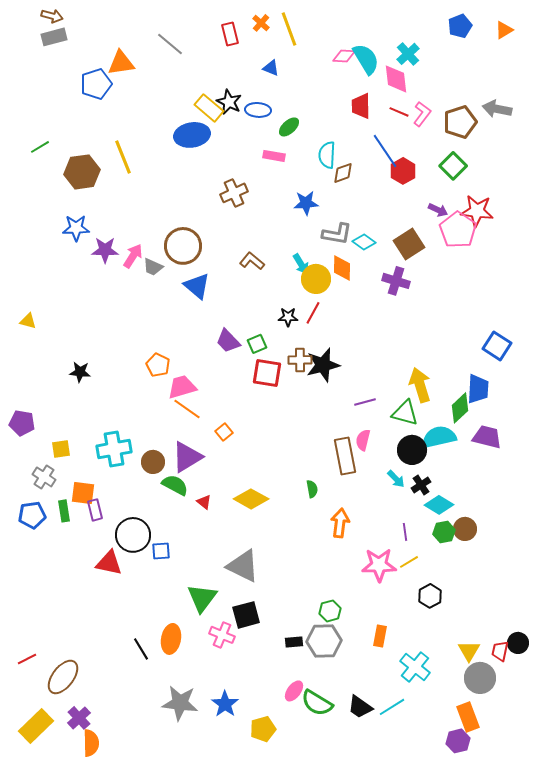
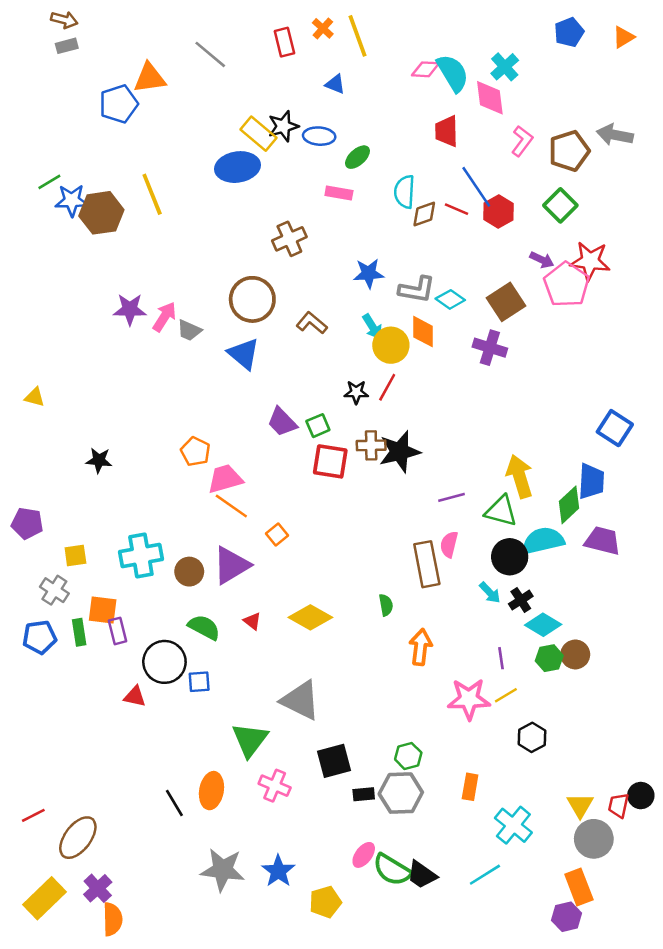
gray rectangle: (54, 37) -> (67, 46), size x0.7
black star: (229, 102) -> (283, 126), turned 30
red line: (399, 112) -> (456, 209), moved
blue star: (306, 203) -> (369, 273), moved
blue star: (76, 228) -> (72, 200), moved
brown circle: (183, 246) -> (252, 299), moved
green semicircle: (175, 485) -> (204, 627), moved
red triangle: (109, 563) -> (135, 697), size x0.7
black square: (246, 615) -> (334, 761), moved
black trapezoid: (360, 707) -> (422, 875), moved

